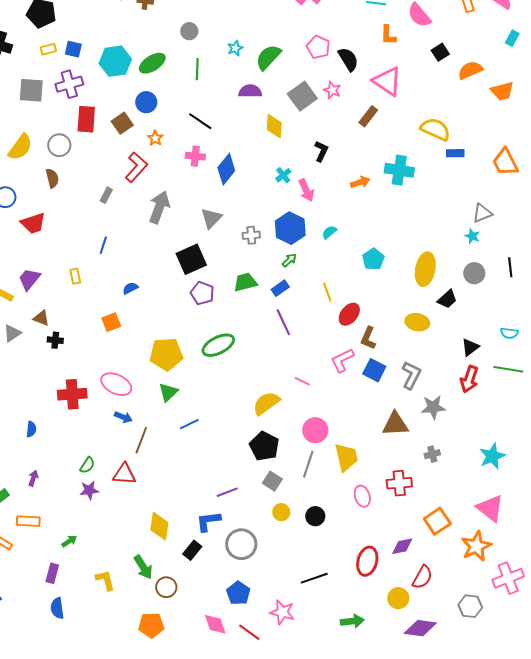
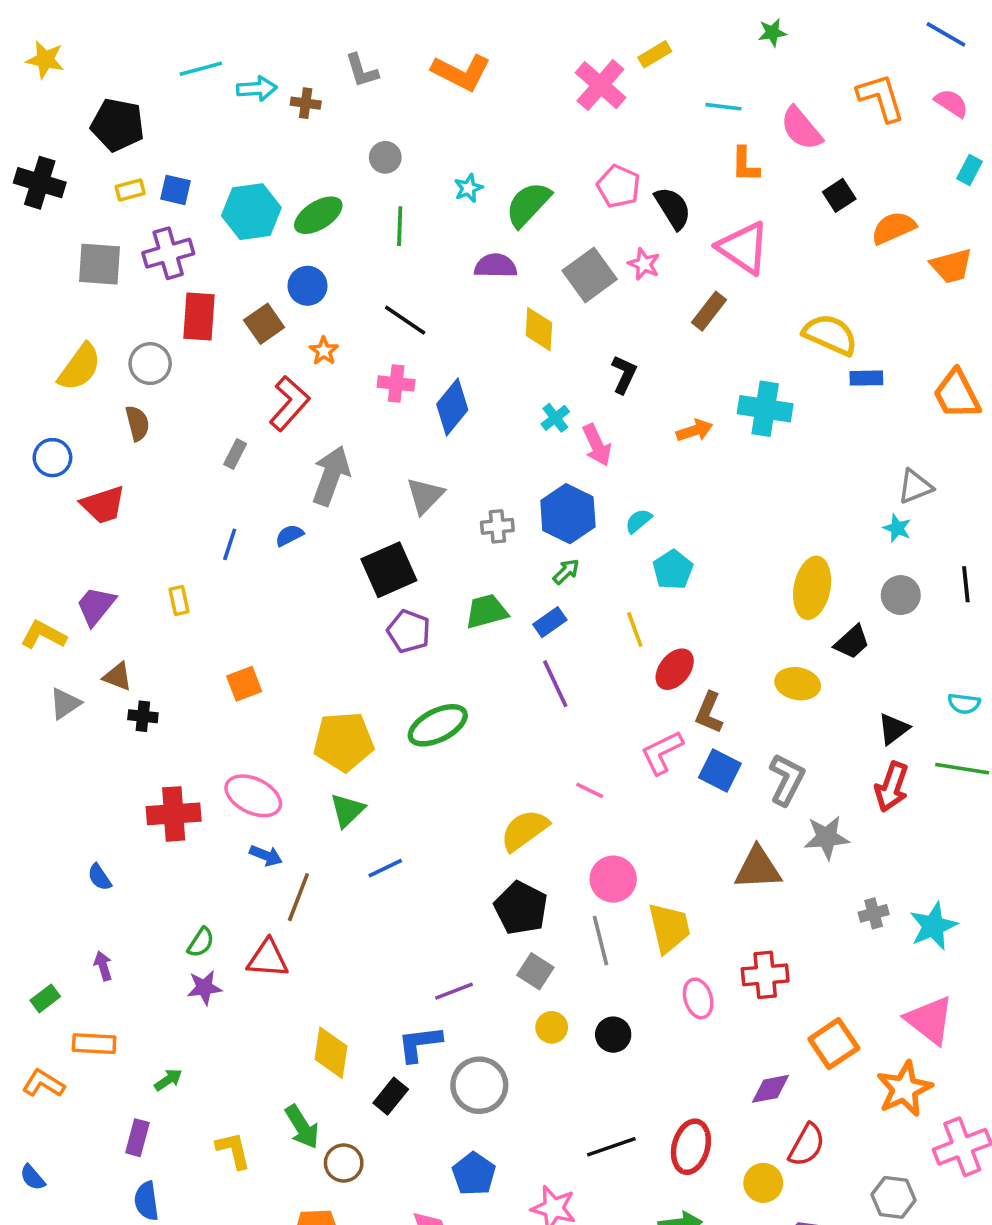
cyan pentagon: (373, 259) -> (673, 570), moved
blue semicircle: (130, 288) -> (289, 535), moved
blue semicircle: (31, 429) -> (99, 877), turned 140
gray cross: (432, 454) -> (874, 913), moved
gray line: (308, 464) -> (600, 941), turned -32
purple arrow: (33, 478) -> (103, 966), turned -35
red ellipse: (367, 561) -> (691, 1147), moved

